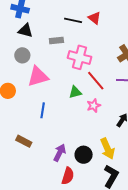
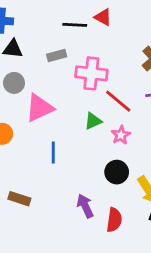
brown rectangle: (24, 141) -> (19, 199), moved
purple arrow: (60, 153) -> (85, 206), turned -42
black circle: (84, 155) -> (117, 172), moved
red semicircle: (68, 176) -> (114, 220), moved

